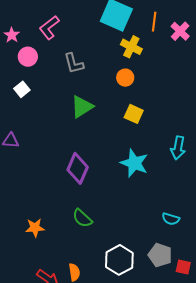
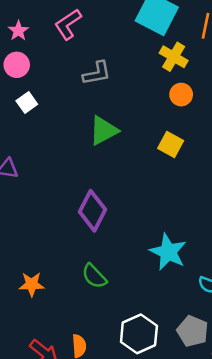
pink circle: (28, 57) -> (17, 65), moved
gray L-shape: (74, 63) -> (97, 73), turned -90
orange circle: (125, 78) -> (181, 95), moved
cyan star: (134, 163) -> (168, 252), moved

